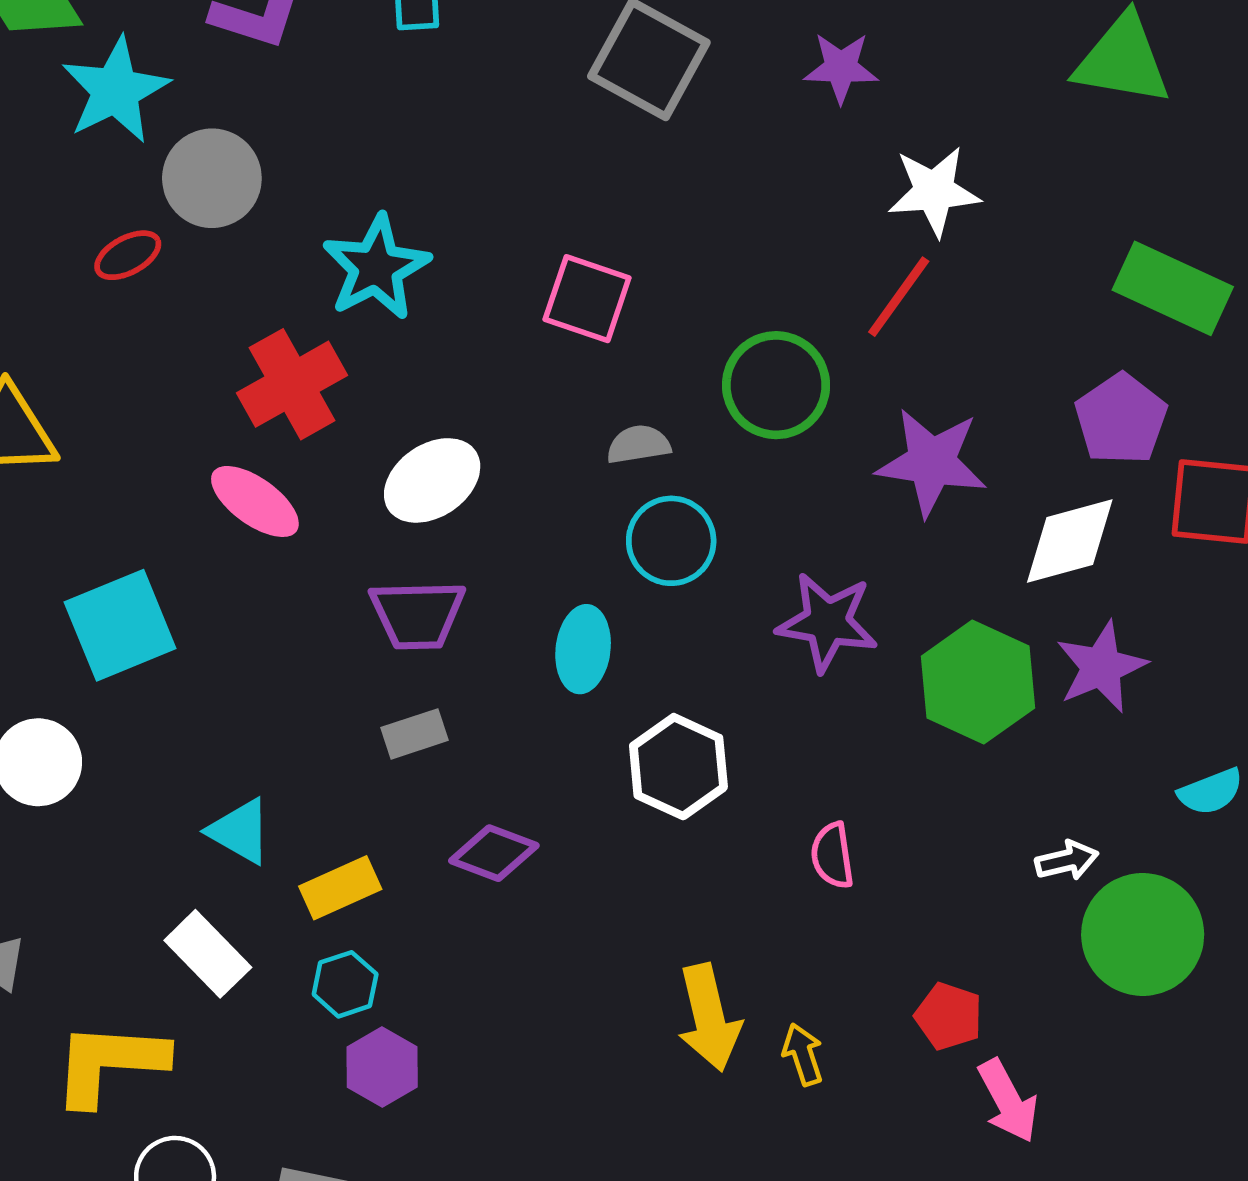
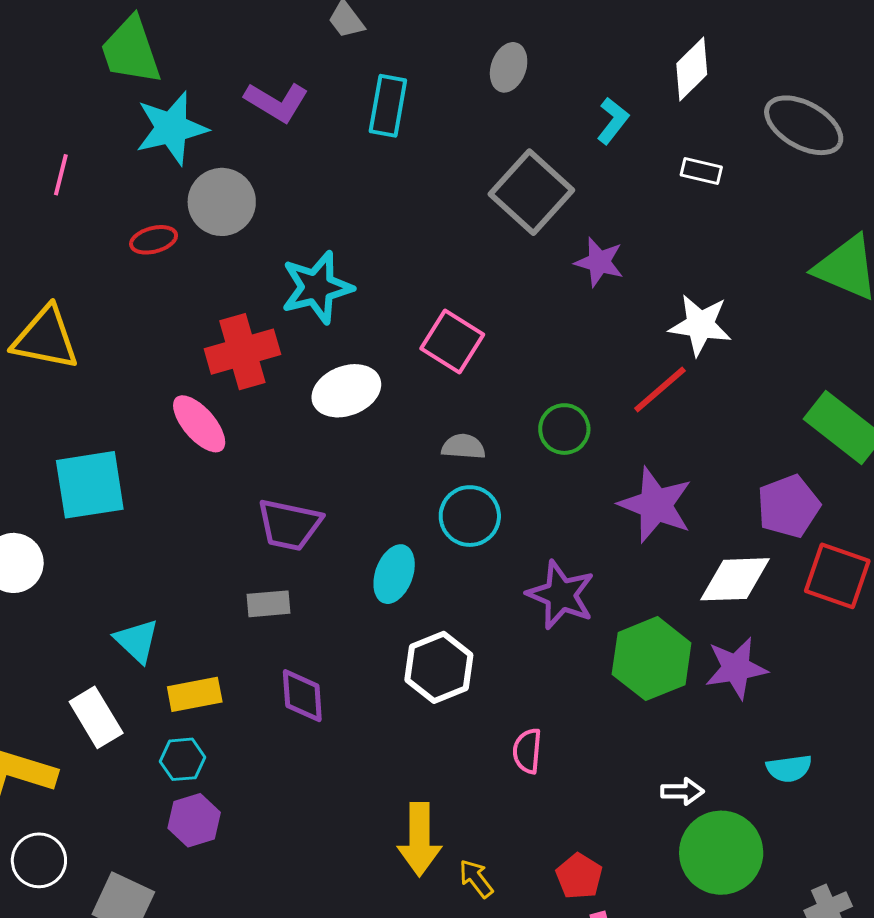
purple star: (841, 68) -> (599, 262), moved
green circle: (776, 385) -> (564, 429), size x0.7
white ellipse: (432, 480) -> (346, 391), moved
purple diamond: (494, 853) -> (302, 696), turned 52
yellow arrow: (803, 1054) -> (476, 879), turned -33

